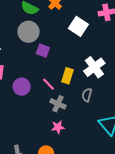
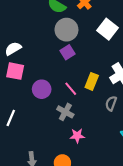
gray circle: (29, 32) -> (66, 30), moved
purple square: (43, 51) -> (67, 52), turned 32
gray cross: (58, 104) -> (65, 112), moved

